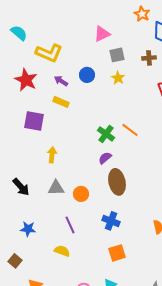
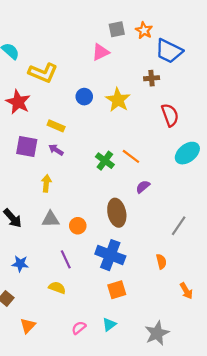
gray square: (117, 55) -> (117, 29), moved
yellow star: (118, 78) -> (118, 100), size x1.6
purple arrow: (61, 81) -> (56, 150), moved
purple semicircle: (105, 158) -> (143, 187), moved
blue cross: (111, 221) -> (110, 255), size x1.5

